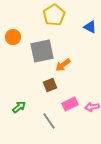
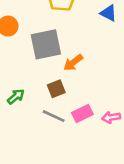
green arrow: (19, 107) -> (16, 97), moved
gray line: (49, 121) -> (54, 116), moved, turned -30

